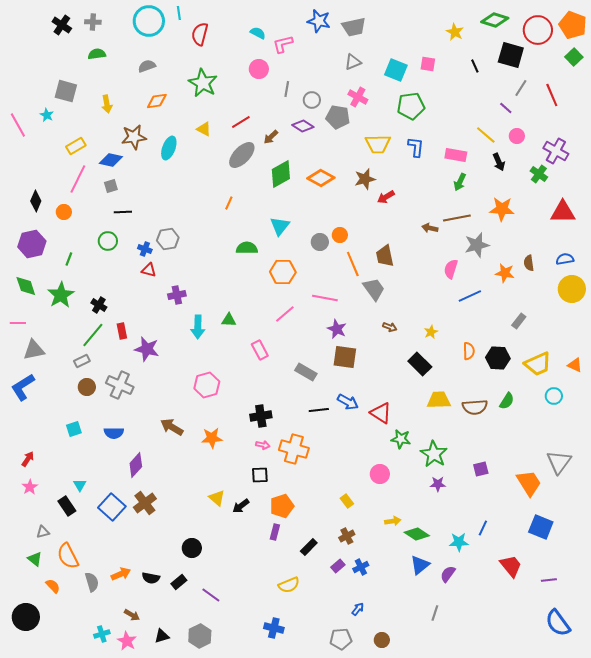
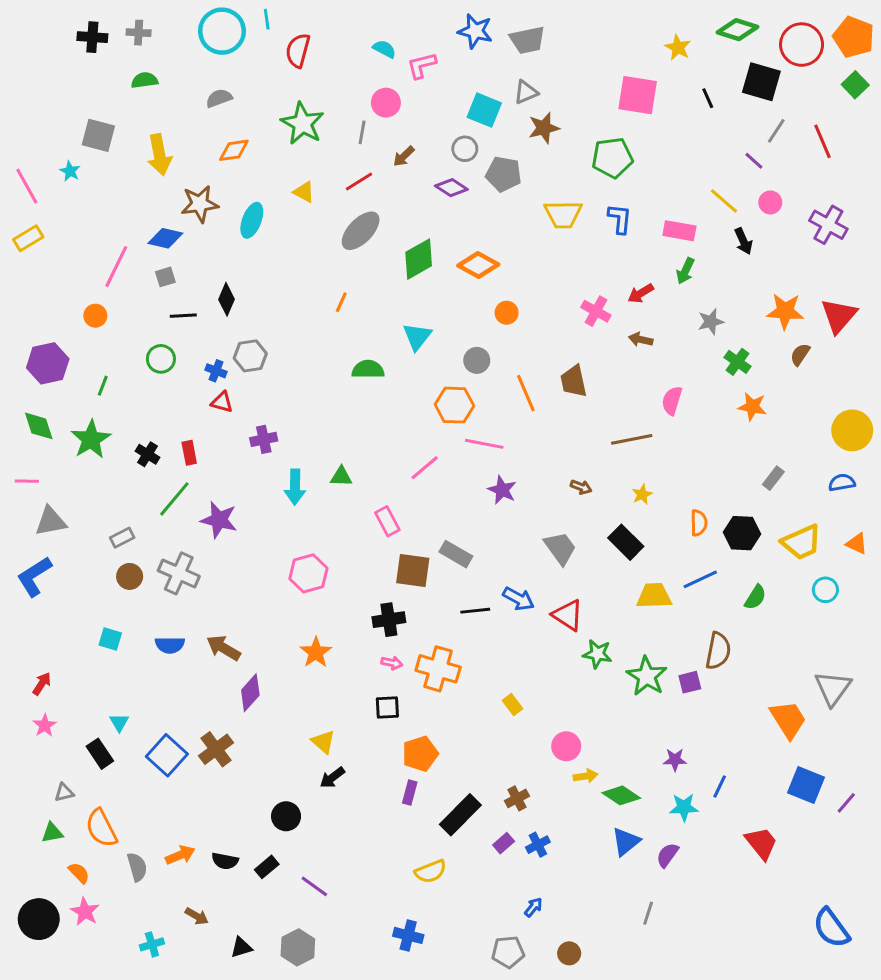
black cross: (62, 25) -> (92, 37), turned -30
pink square: (428, 64) -> (638, 95), size x1.8
cyan square: (396, 70) -> (484, 110), moved
gray line: (287, 89) -> (362, 132), moved
pink cross: (358, 97) -> (596, 311), moved
yellow arrow: (107, 104) -> (159, 155), size x1.5
brown arrow: (271, 137) -> (404, 156), moved
yellow rectangle: (76, 146) -> (28, 238), moved
green cross: (539, 174) -> (737, 362), moved
brown star: (365, 179) -> (544, 128), moved
red arrow: (386, 197) -> (641, 293), moved
black diamond: (36, 201) -> (226, 299), moved
orange star: (502, 209) -> (785, 311), moved
red triangle: (563, 212) -> (839, 316), turned -48
brown line: (457, 218) -> (632, 439), moved
orange circle: (340, 235) -> (507, 313), moved
gray star: (477, 245) -> (711, 322), moved, size x0.7
blue semicircle: (565, 259) -> (842, 483), moved
brown semicircle: (529, 263) -> (800, 354), moved, turned 42
orange hexagon: (283, 272) -> (454, 405), moved
gray trapezoid: (374, 289) -> (560, 548), moved
blue line: (470, 296) -> (700, 579), moved
red rectangle: (122, 331) -> (189, 453), moved
green line: (93, 335) -> (174, 499), moved
brown square: (345, 357) -> (413, 570), moved
brown semicircle: (475, 407) -> (718, 651), moved, turned -75
brown arrow: (172, 427) -> (223, 648), moved
cyan square: (74, 429) -> (110, 639), turned 35
orange star: (212, 438) -> (316, 652), turned -30
purple diamond: (136, 465) -> (250, 693), moved
purple square: (481, 469) -> (690, 682), moved
pink circle: (380, 474) -> (566, 746), moved
purple star: (438, 484) -> (675, 760), moved
yellow rectangle: (347, 501) -> (513, 705), moved
black arrow: (241, 506) -> (332, 778), moved
black rectangle: (309, 547) -> (460, 815), size x1.6
green triangle: (35, 559) -> (52, 833), turned -49
purple line: (549, 580) -> (846, 803), moved, turned -42
pink star: (127, 641) -> (85, 912), moved

